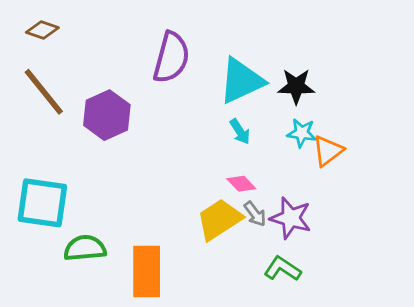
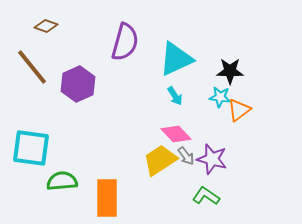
brown diamond: (42, 30) -> (46, 26), moved
black star: (296, 86) -> (230, 71), moved
pink diamond: (241, 184) -> (176, 134), size x1.4

